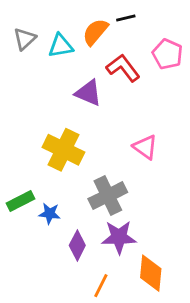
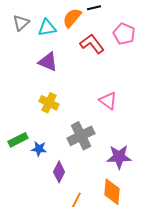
purple triangle: (88, 93) -> (48, 62), moved
yellow cross: (63, 150) -> (49, 103), size x0.7
purple star: (119, 237) -> (119, 157), moved

